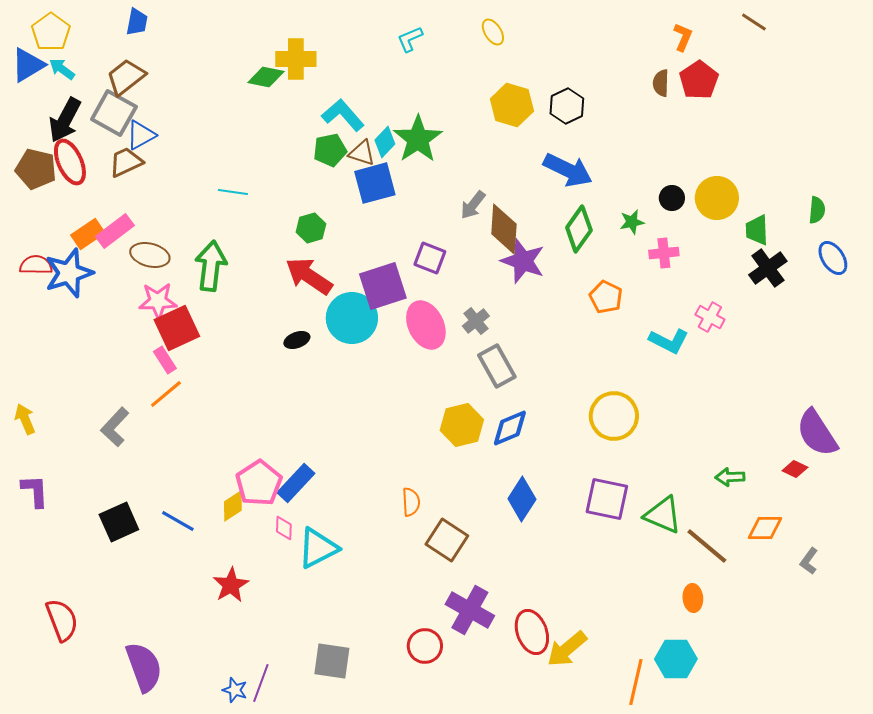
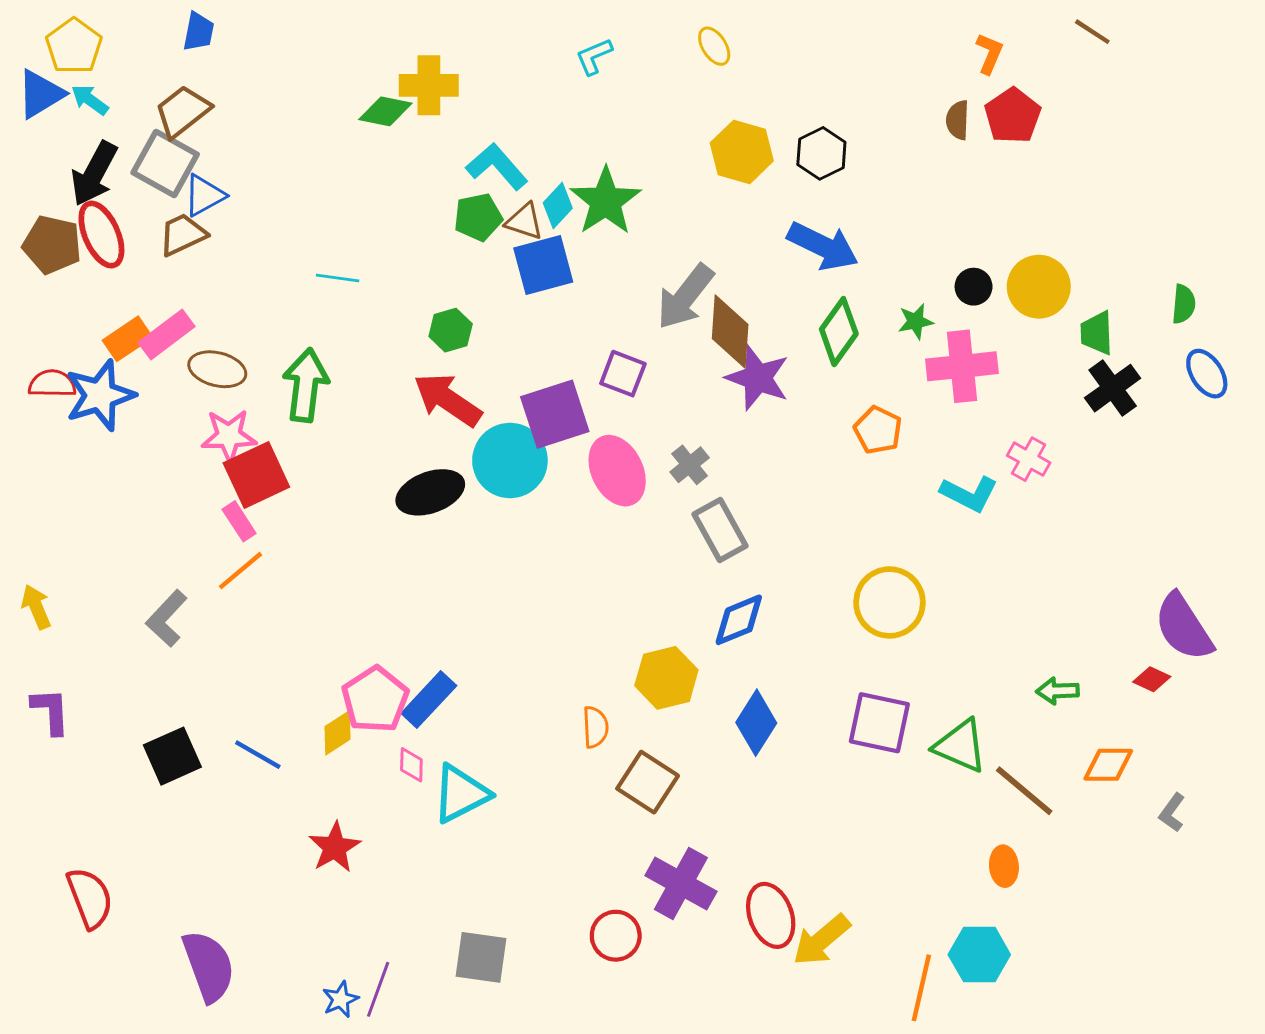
gray arrow: (473, 205) -> (685, 297), size x1.6
pink cross: (664, 253) -> (962, 366), size x1.6
black ellipse: (297, 340) -> (430, 492), size x1.8
yellow hexagon: (462, 425) -> (666, 678), moved
blue star: (235, 690) -> (340, 999), turned 30

